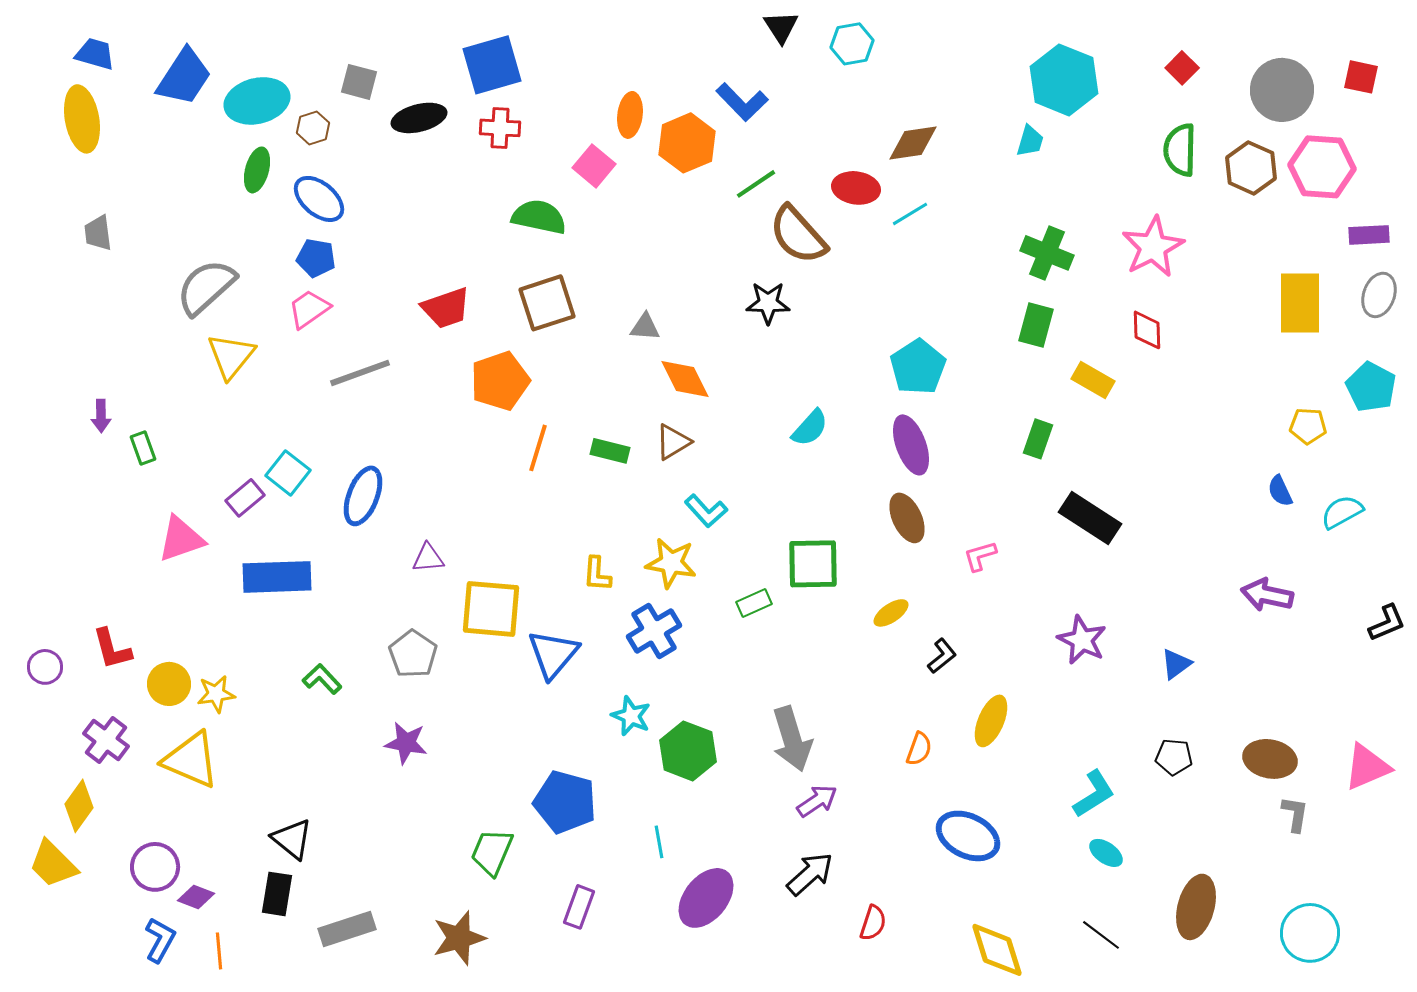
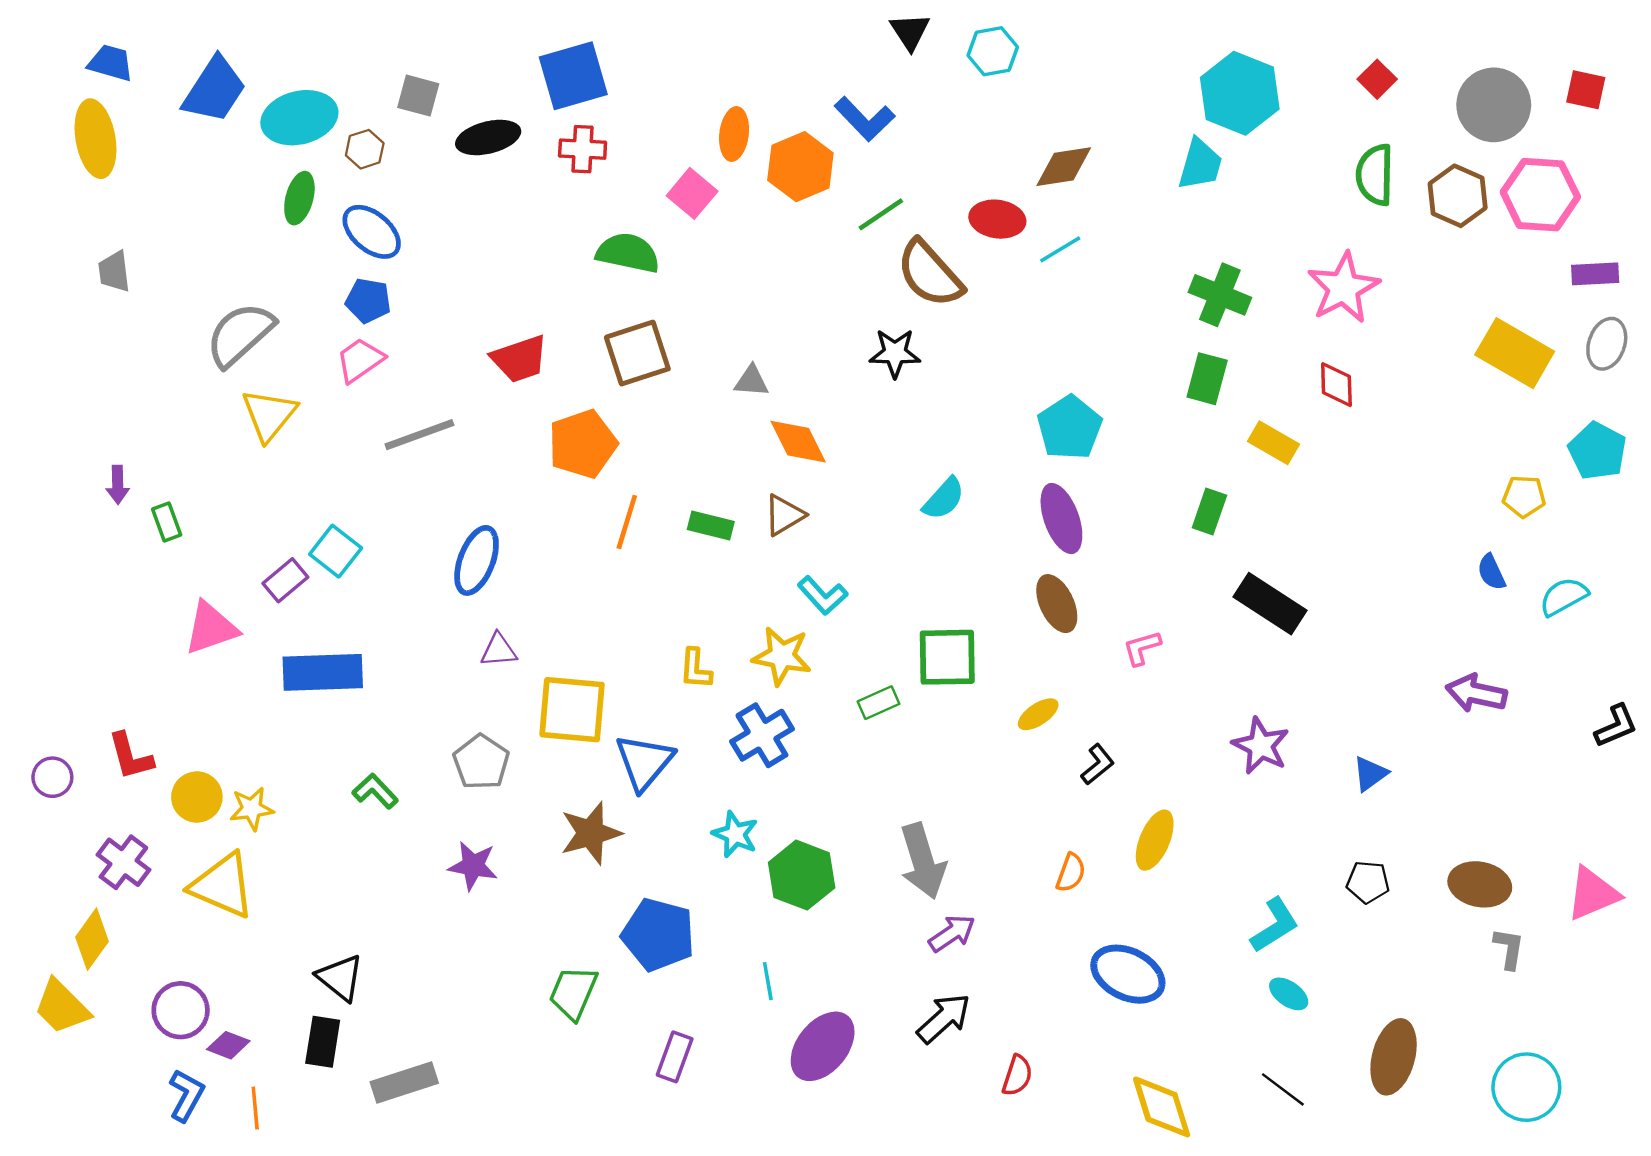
cyan trapezoid: (1030, 141) -> (1200, 164), size x1.4
yellow rectangle: (1300, 303) -> (1515, 353), turned -60
blue ellipse: (363, 496) -> (477, 560), moved
brown star: (459, 938) -> (591, 833), moved

